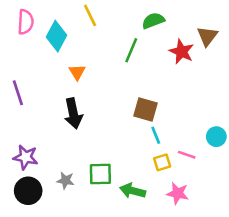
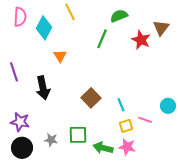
brown square: (145, 110) -> (91, 98), moved, turned 30
black arrow: (73, 113) -> (43, 88), moved
pink star: (178, 193) -> (127, 147), moved

